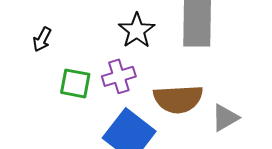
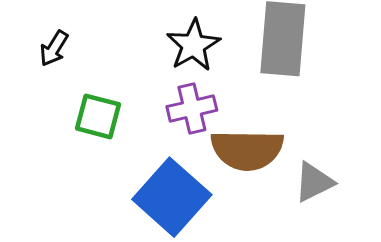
purple cross: (119, 76) -> (192, 108), moved

